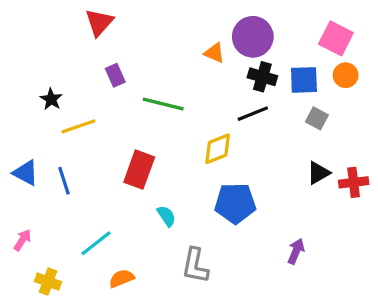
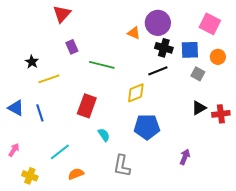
orange circle: (346, 75) -> (218, 57), moved

